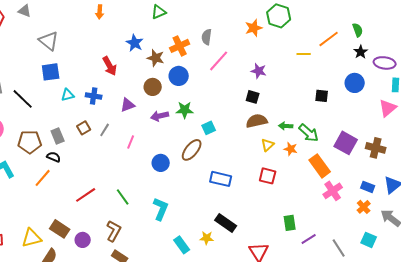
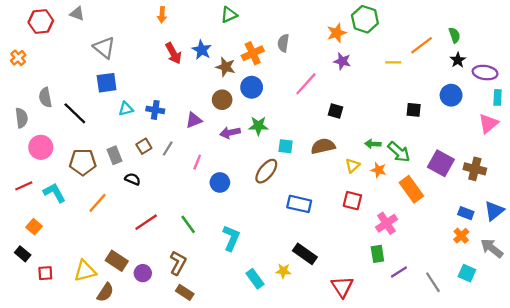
pink line: (219, 61) -> (306, 84), moved
red arrow: (110, 66) -> (173, 53), moved
purple star: (259, 71) -> (342, 61), moved
brown semicircle: (257, 121) -> (323, 146), moved
cyan square: (209, 128) -> (286, 146), turned 32
black semicircle: (54, 157) -> (133, 179), moved
blue circle: (161, 163) -> (220, 182), moved
pink cross: (333, 191) -> (386, 223), moved

